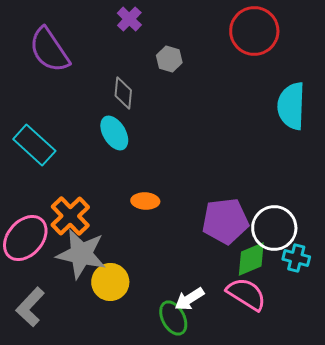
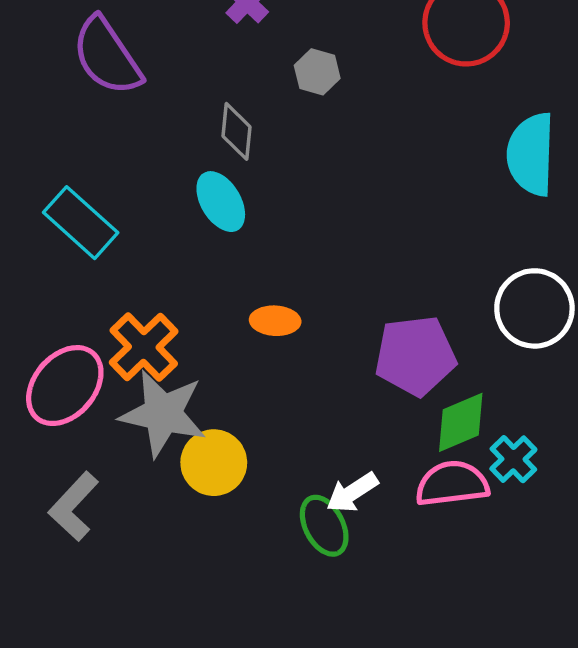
white circle: (274, 228) -> (534, 308), moved
cyan cross: (296, 258) -> (513, 459), moved, turned 32
pink semicircle: (246, 294) -> (452, 484), turned -39

